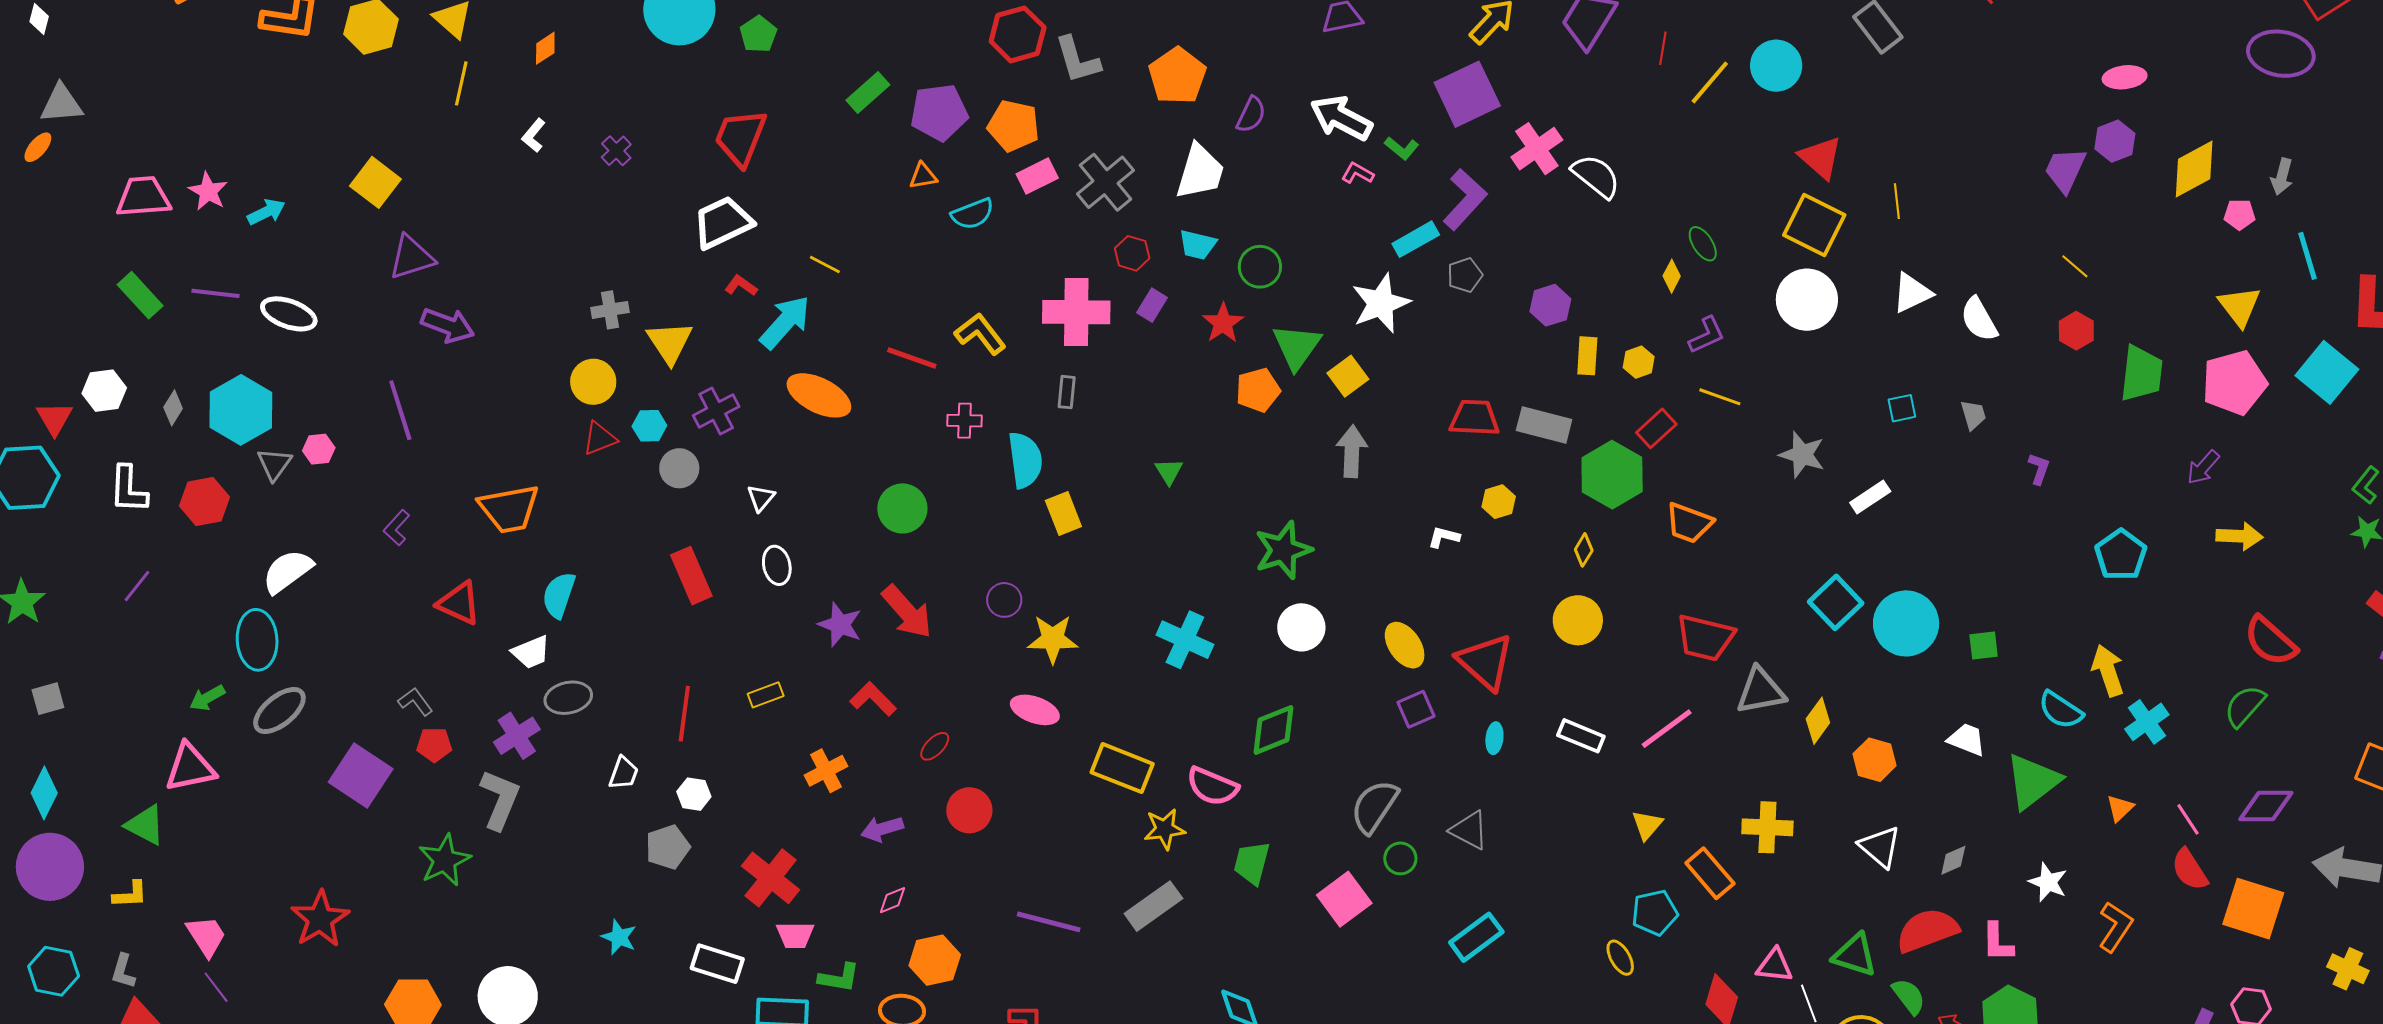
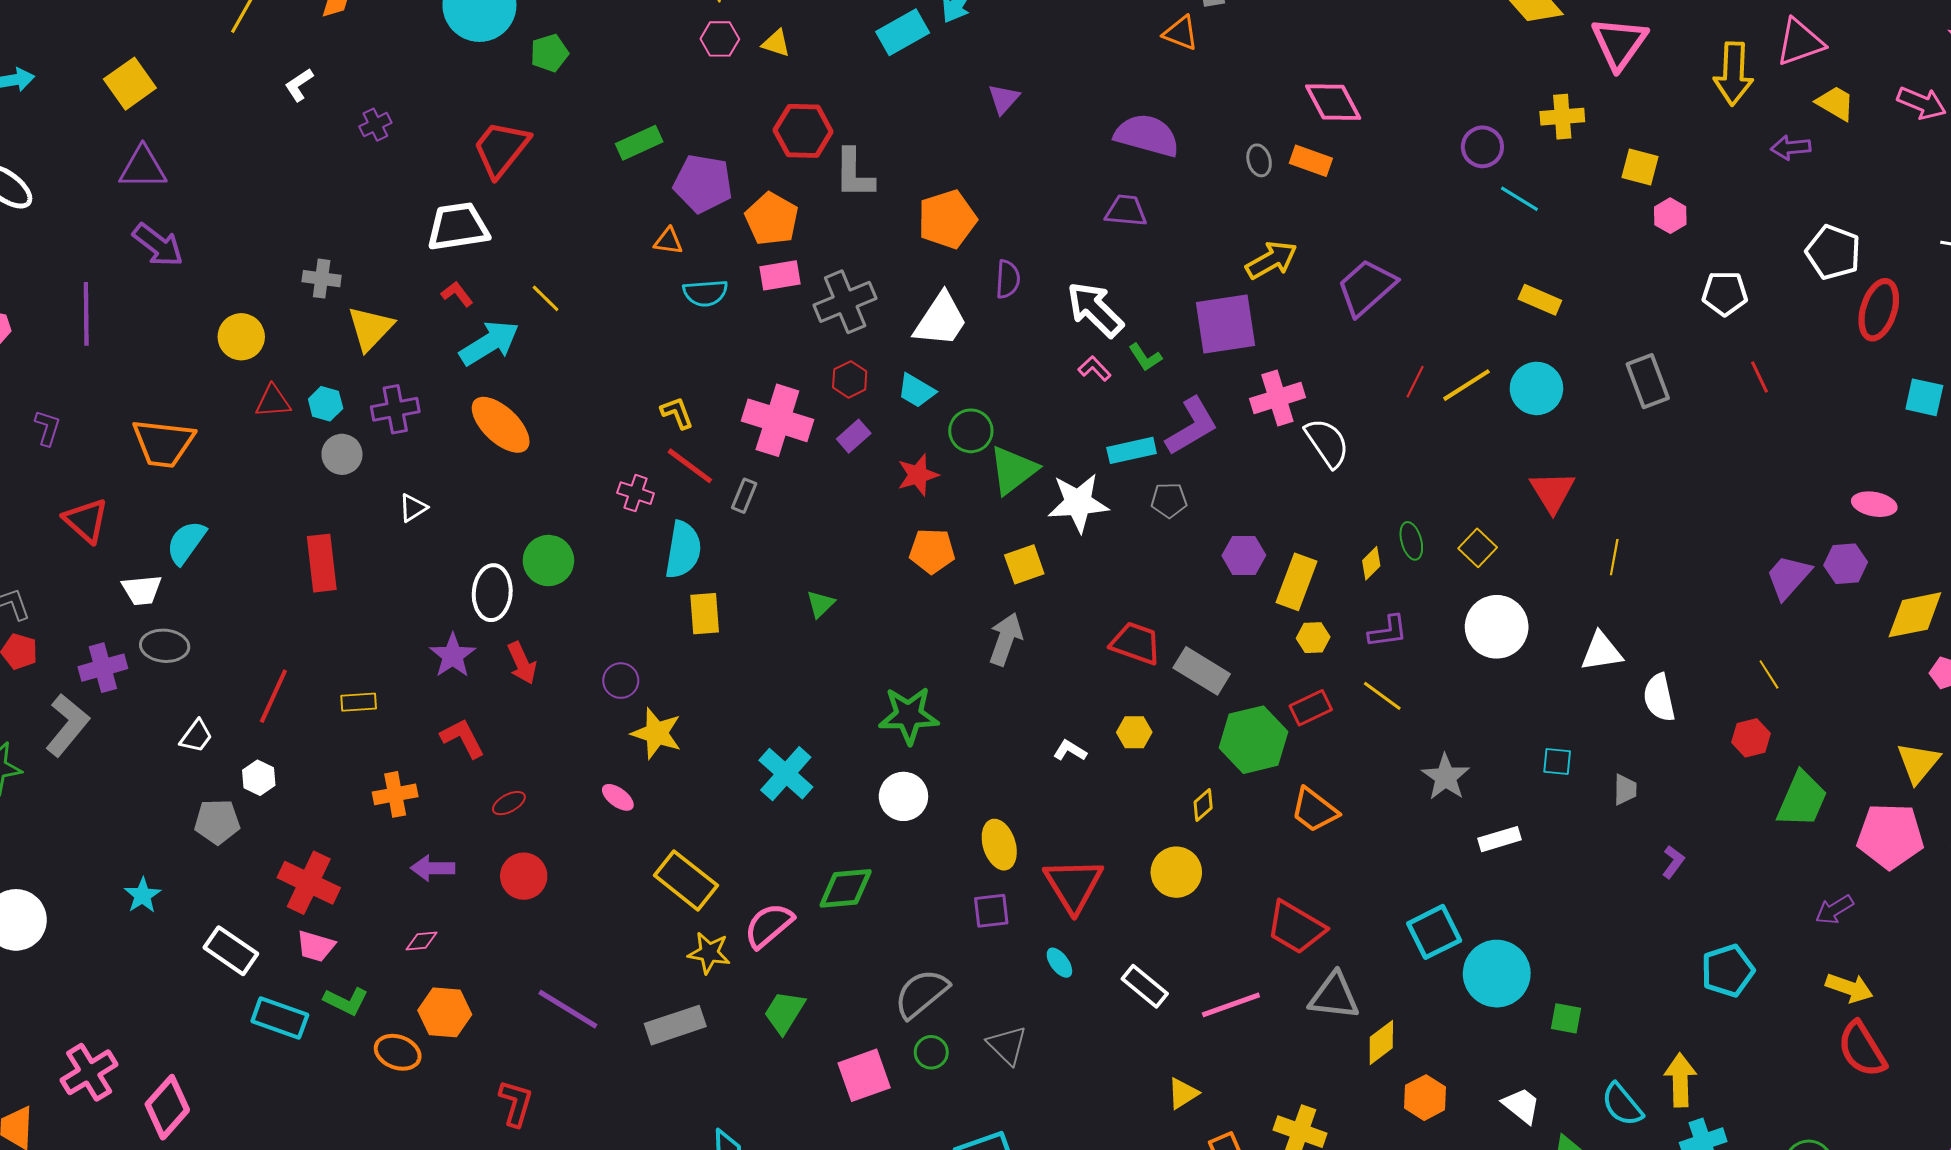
red line: (1663, 48) -> (1415, 382), moved
purple semicircle: (1251, 115) -> (1008, 279), turned -39
yellow square: (1814, 225) -> (1478, 548), moved, size x0.6
yellow L-shape: (980, 334) -> (677, 413), size x0.7
green triangle: (1297, 347) -> (1013, 470), moved
yellow rectangle: (1587, 356) -> (1296, 582), moved, size x1.4
red line: (912, 358) -> (690, 466), moved
yellow circle: (593, 382) -> (241, 337), moved
purple L-shape: (397, 528) -> (47, 428), turned 138
white ellipse: (777, 565) -> (492, 593), moved, size x1.4
red arrow: (907, 612) -> (522, 663), size x0.7
red semicircle: (2270, 641) -> (1862, 1049), moved
pink ellipse: (1035, 710) -> (618, 797), size x0.7
cyan ellipse: (1494, 738) -> (1059, 963), turned -60
pink semicircle: (1212, 786) -> (769, 925), turned 100
red cross: (771, 878) -> (309, 883), turned -30

